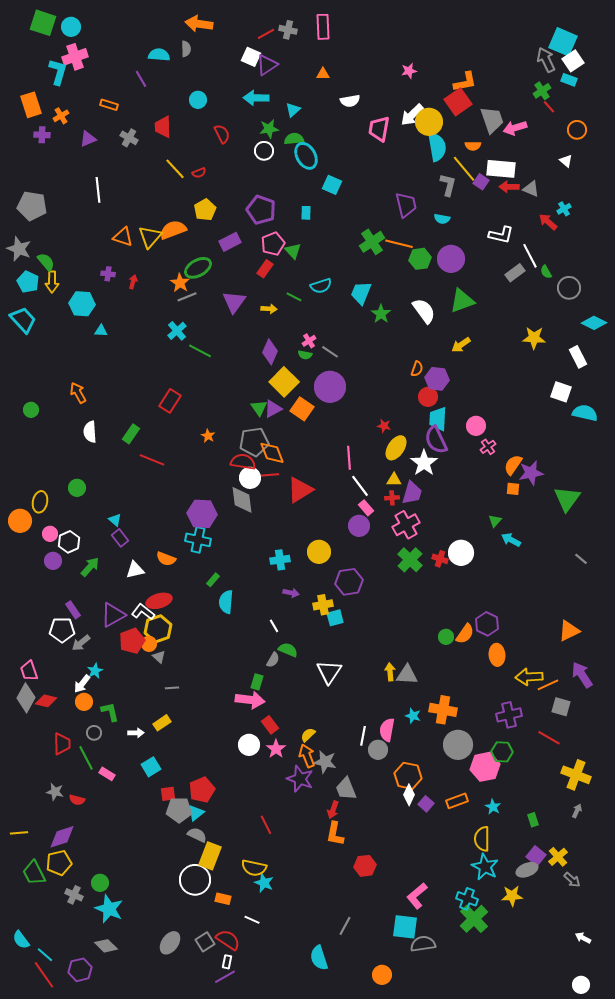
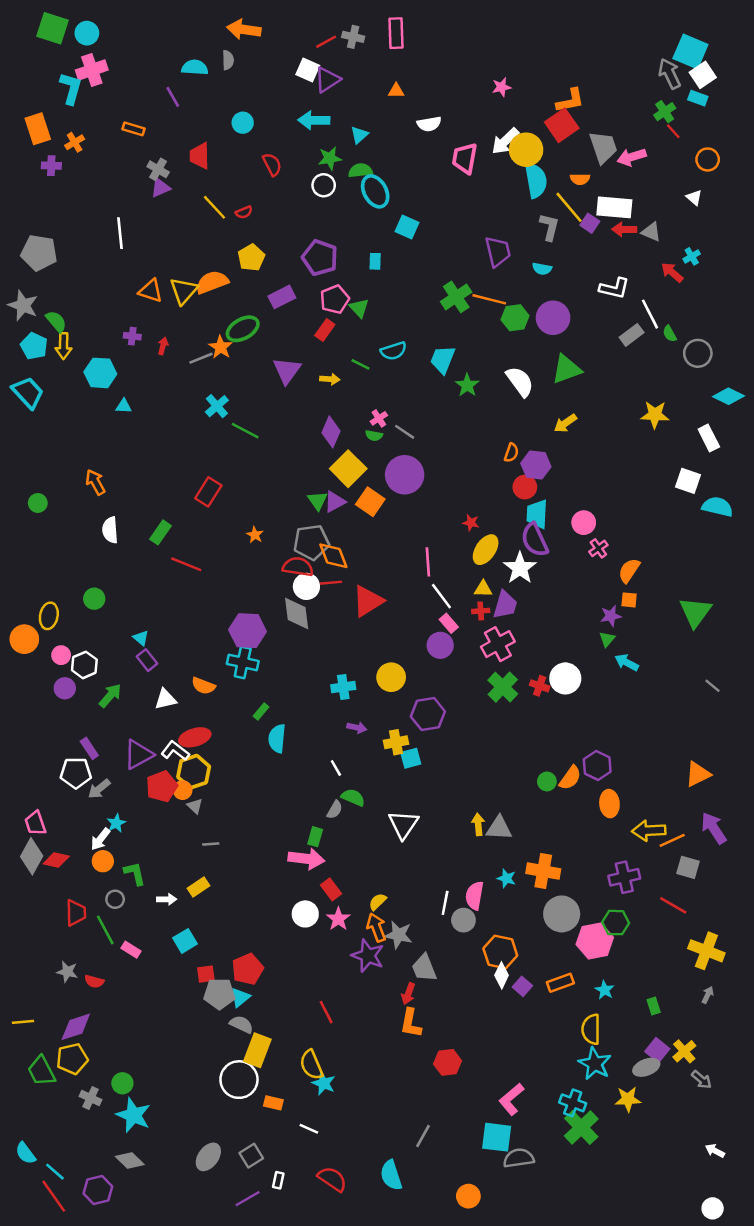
purple triangle: (88, 139) -> (160, 188), moved
gray line: (187, 297) -> (201, 358), moved
purple star: (531, 473) -> (611, 616), moved, size x0.7
yellow semicircle: (254, 868) -> (311, 1065), turned 55
red semicircle: (228, 940) -> (332, 1179), moved
purple line: (225, 977) -> (248, 1199), moved

